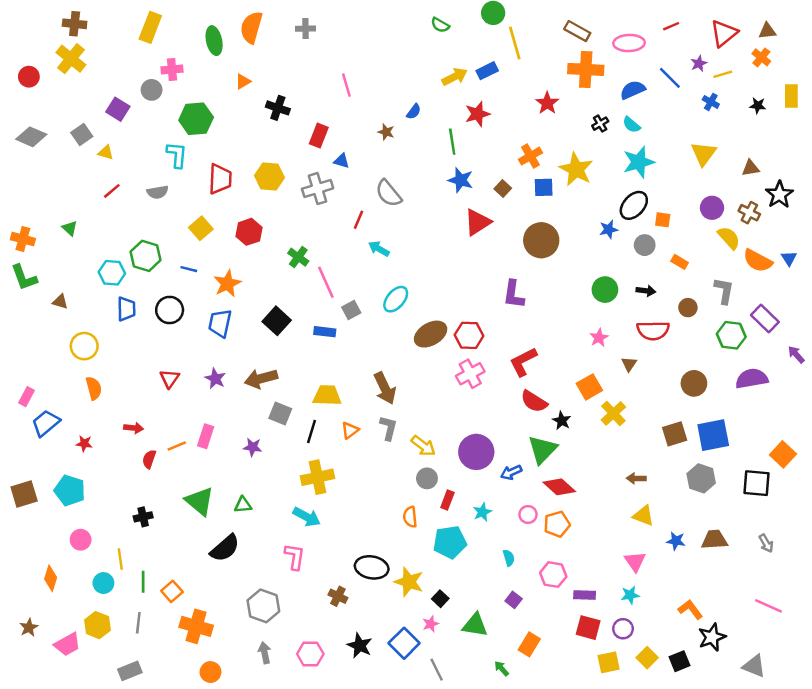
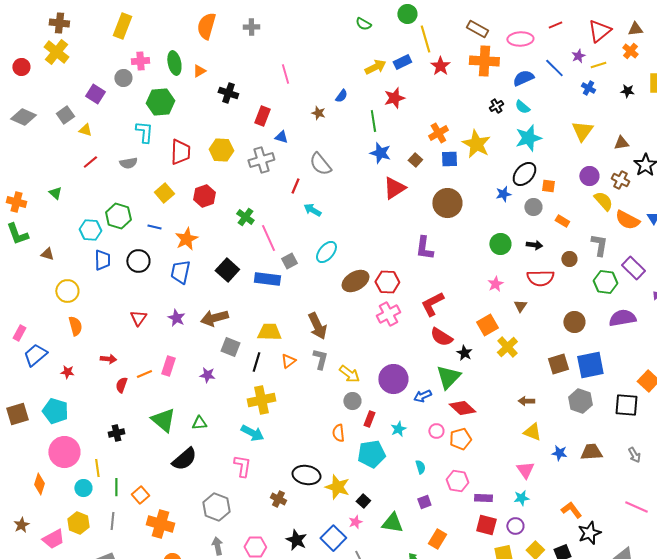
green ellipse: (214, 41) -> (174, 63), moved
red star: (547, 103) -> (440, 66), moved
blue rectangle: (325, 332) -> (267, 279), size x1.4
pink circle: (81, 540) -> (64, 452), size x1.8
purple square: (514, 600) -> (424, 502), turned 32

